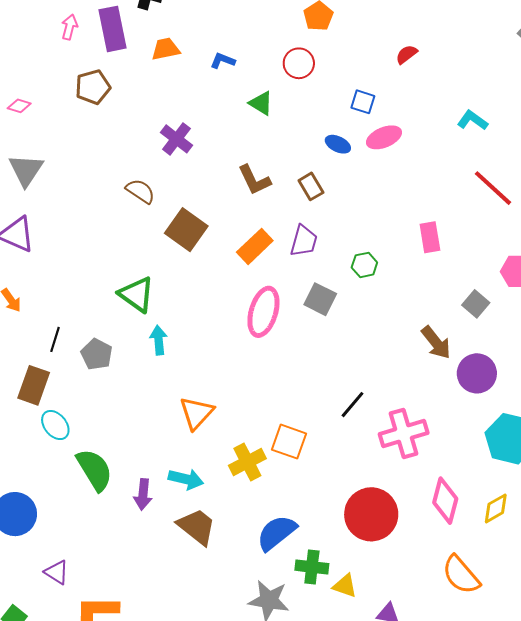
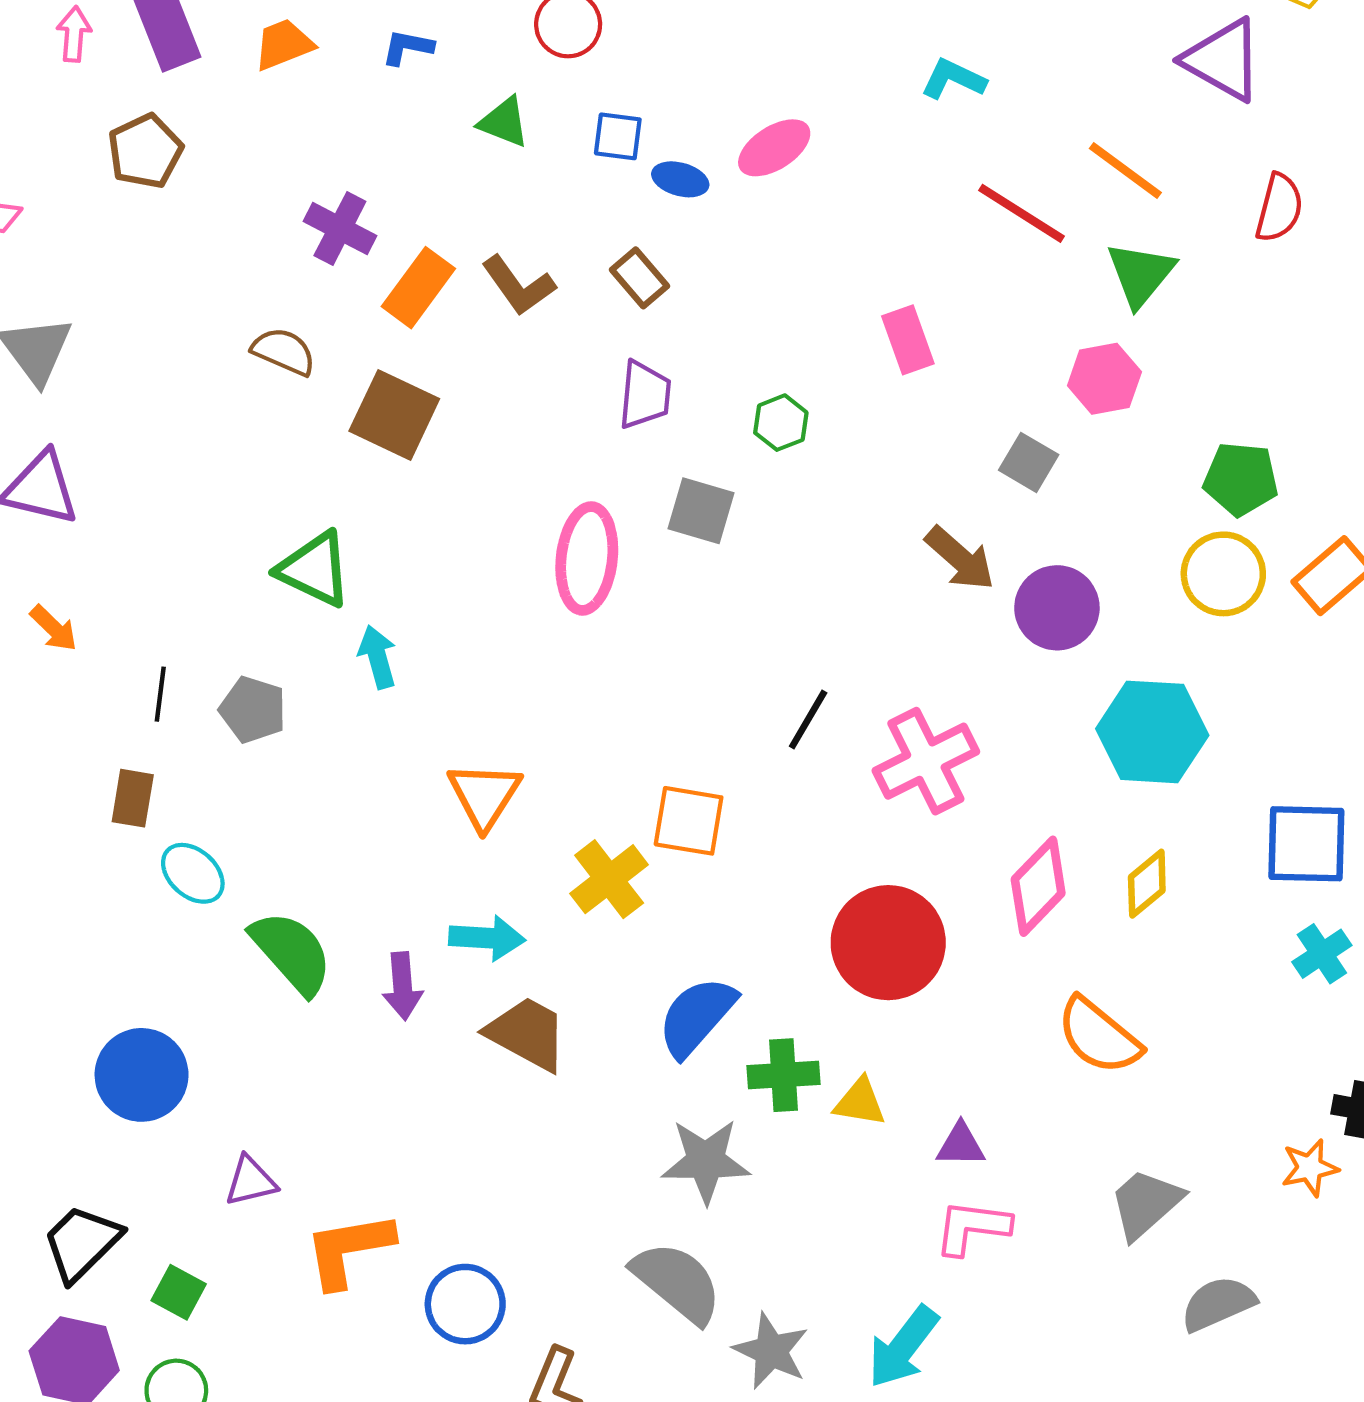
blue square: (363, 102) -> (618, 136), moved
orange rectangle: (255, 246) -> (418, 288), moved
brown rectangle: (34, 385) -> (133, 798), size x0.7
pink diamond: (445, 501) -> (1038, 886), turned 39
purple triangle: (57, 572) -> (251, 1181), turned -36

